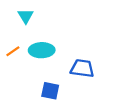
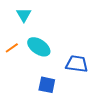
cyan ellipse: (42, 50) -> (39, 47), turned 35

